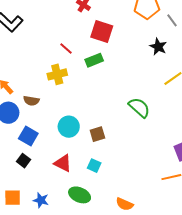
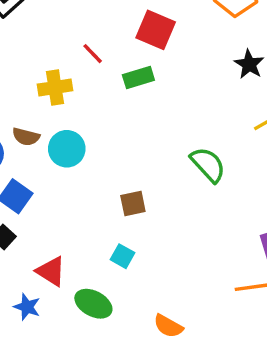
yellow cross: (57, 74) -> (55, 87), moved
cyan circle: (69, 127) -> (67, 149), moved
red triangle: (63, 163) -> (51, 271), moved

